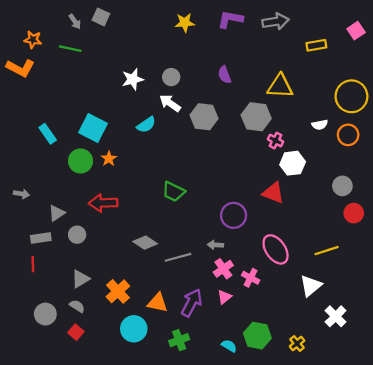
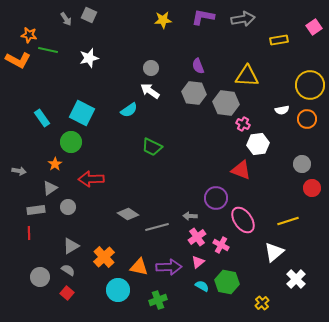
green line: (70, 49) -> (48, 50), moved
white star: (133, 79) -> (89, 58), moved
gray hexagon: (204, 117) -> (194, 93), moved
orange star: (109, 159) -> (55, 164), moved
green trapezoid: (173, 192) -> (152, 147), moved
purple circle: (234, 215) -> (216, 198), moved
purple arrow: (192, 303) -> (169, 267), turned 60
green hexagon: (257, 336) -> (227, 282), moved
cyan semicircle: (229, 346) -> (202, 286), moved

